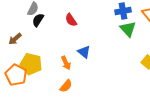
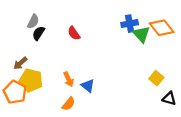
green triangle: (128, 29) -> (141, 34), moved
brown arrow: (15, 39) -> (20, 63), moved
blue triangle: (84, 52) -> (88, 86), moved

